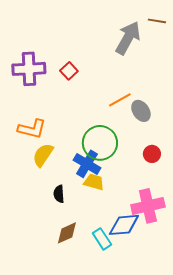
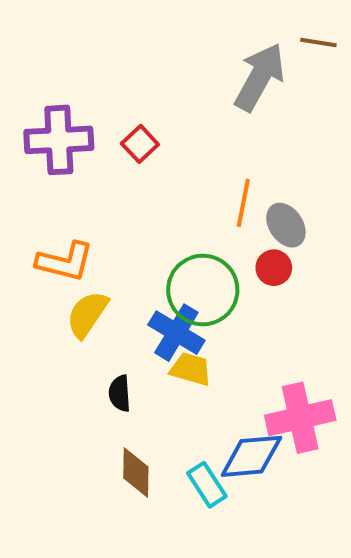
orange line: (120, 100) -> (243, 203), turned -50
red circle: (152, 154) -> (274, 268), moved
brown diamond: (67, 233) -> (136, 473), turned -65

